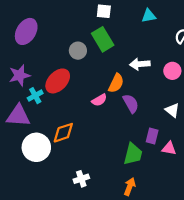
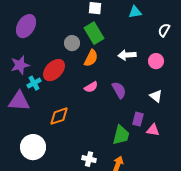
orange semicircle: (116, 83) -> (91, 58), moved
white circle: (36, 147) -> (33, 147), moved
white cross: (81, 179) -> (89, 159), moved, turned 32

